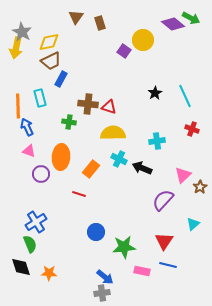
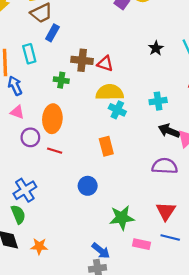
cyan cross: (119, 159) -> (117, 110), moved
black arrow: (142, 168) -> (169, 131), moved
orange rectangle: (91, 169) -> (106, 146), moved, turned -54
red line: (79, 194) -> (55, 151), moved
purple semicircle: (163, 200) -> (165, 166), turned 50
blue circle: (96, 232) -> (88, 186), moved

